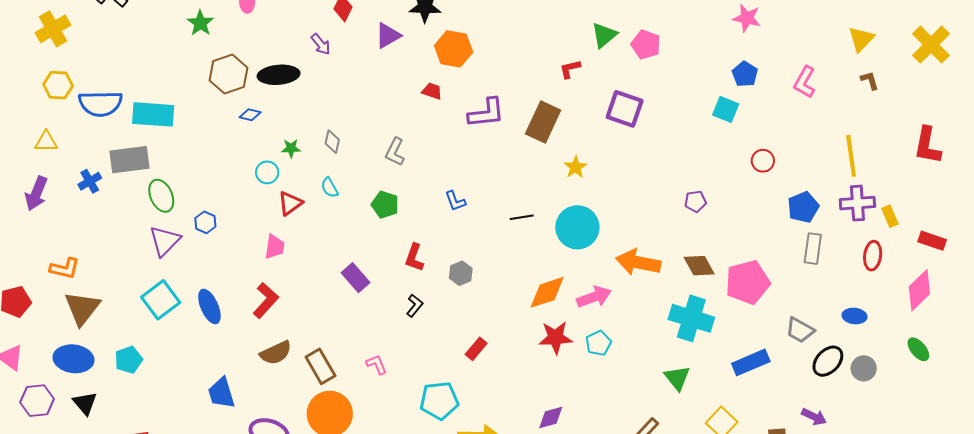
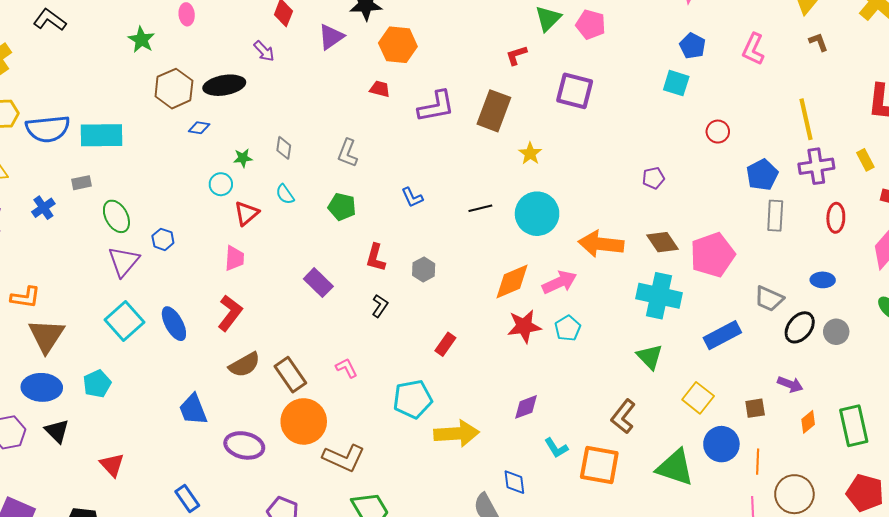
gray rectangle: (130, 160) -> (82, 183), size x0.5
yellow rectangle: (890, 216) -> (865, 160), moved

